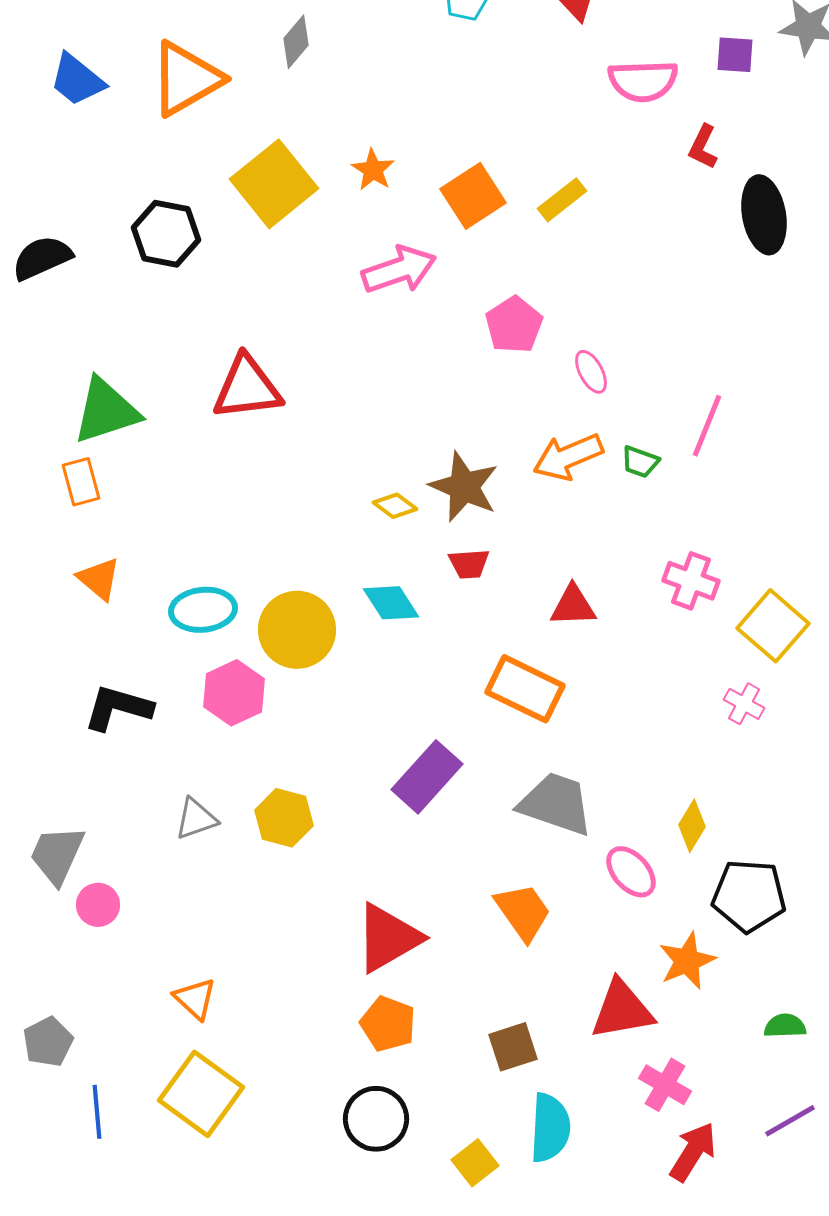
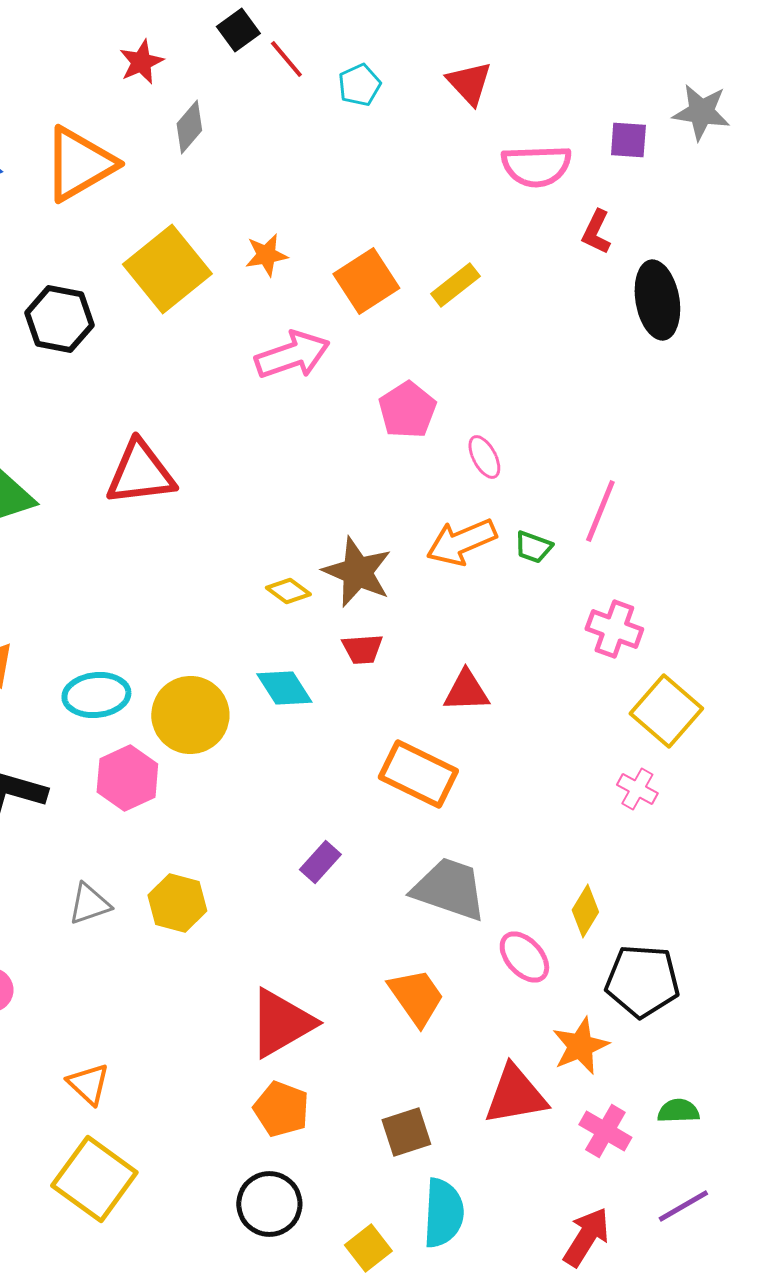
orange star: (373, 170) -> (266, 255), turned 30
pink cross: (691, 581) -> (614, 629), moved
purple rectangle: (427, 777) -> (320, 862), size x0.6
pink cross: (665, 1085) -> (605, 1131), moved

